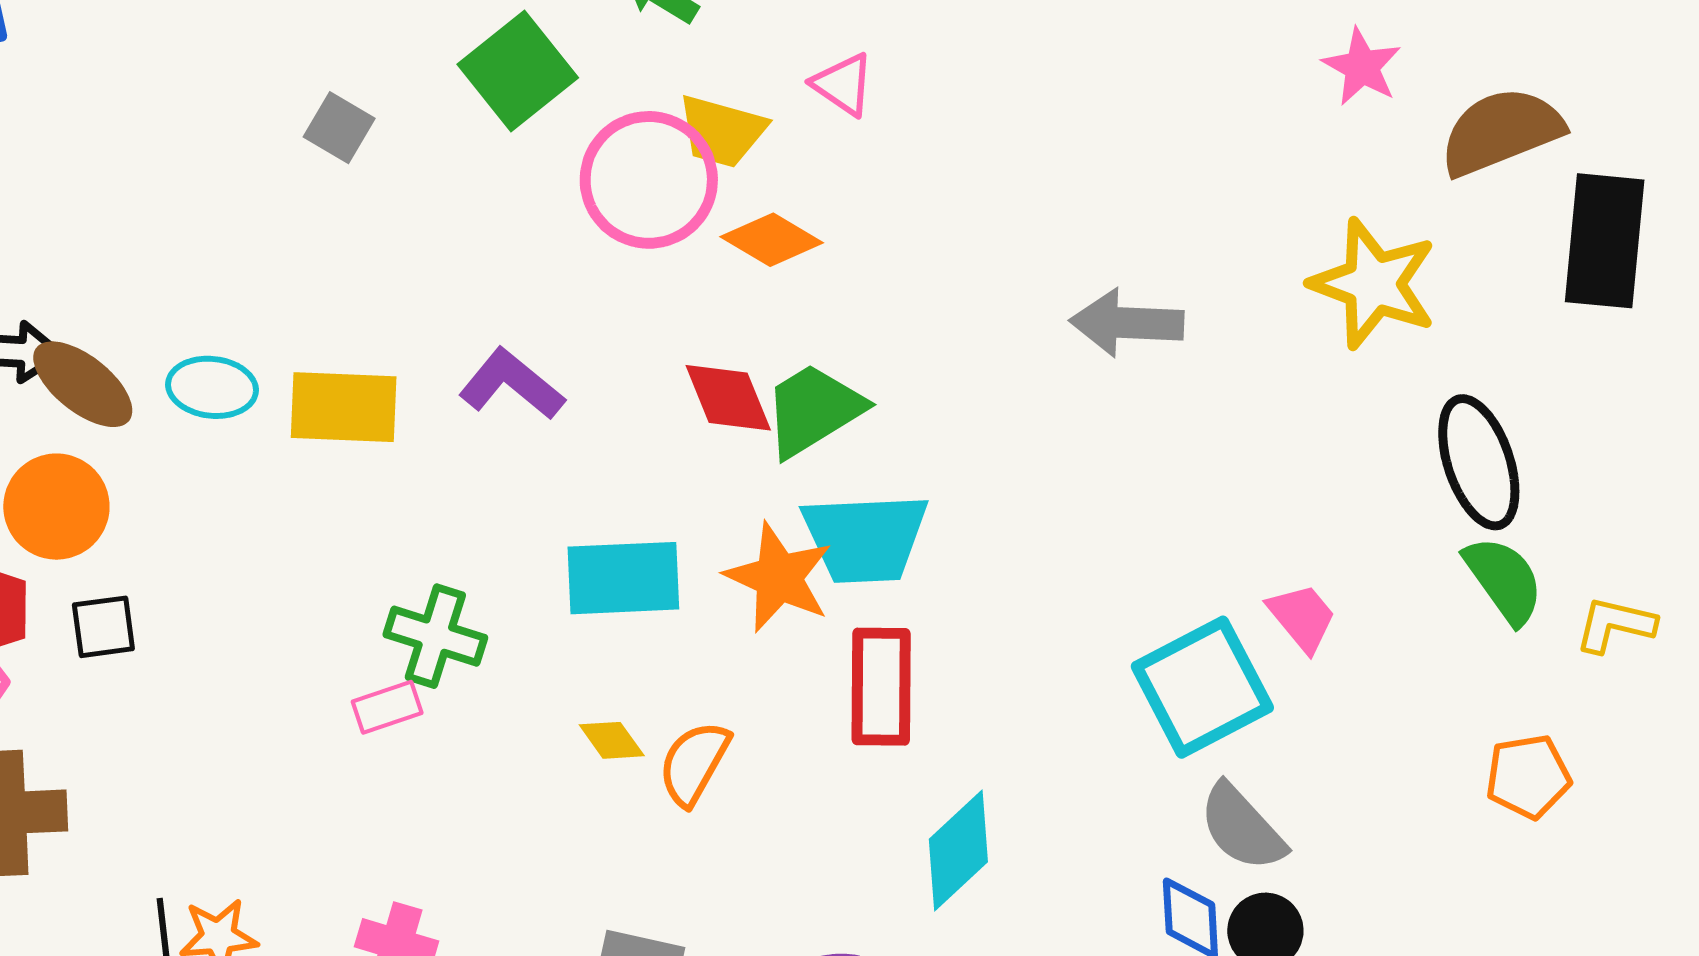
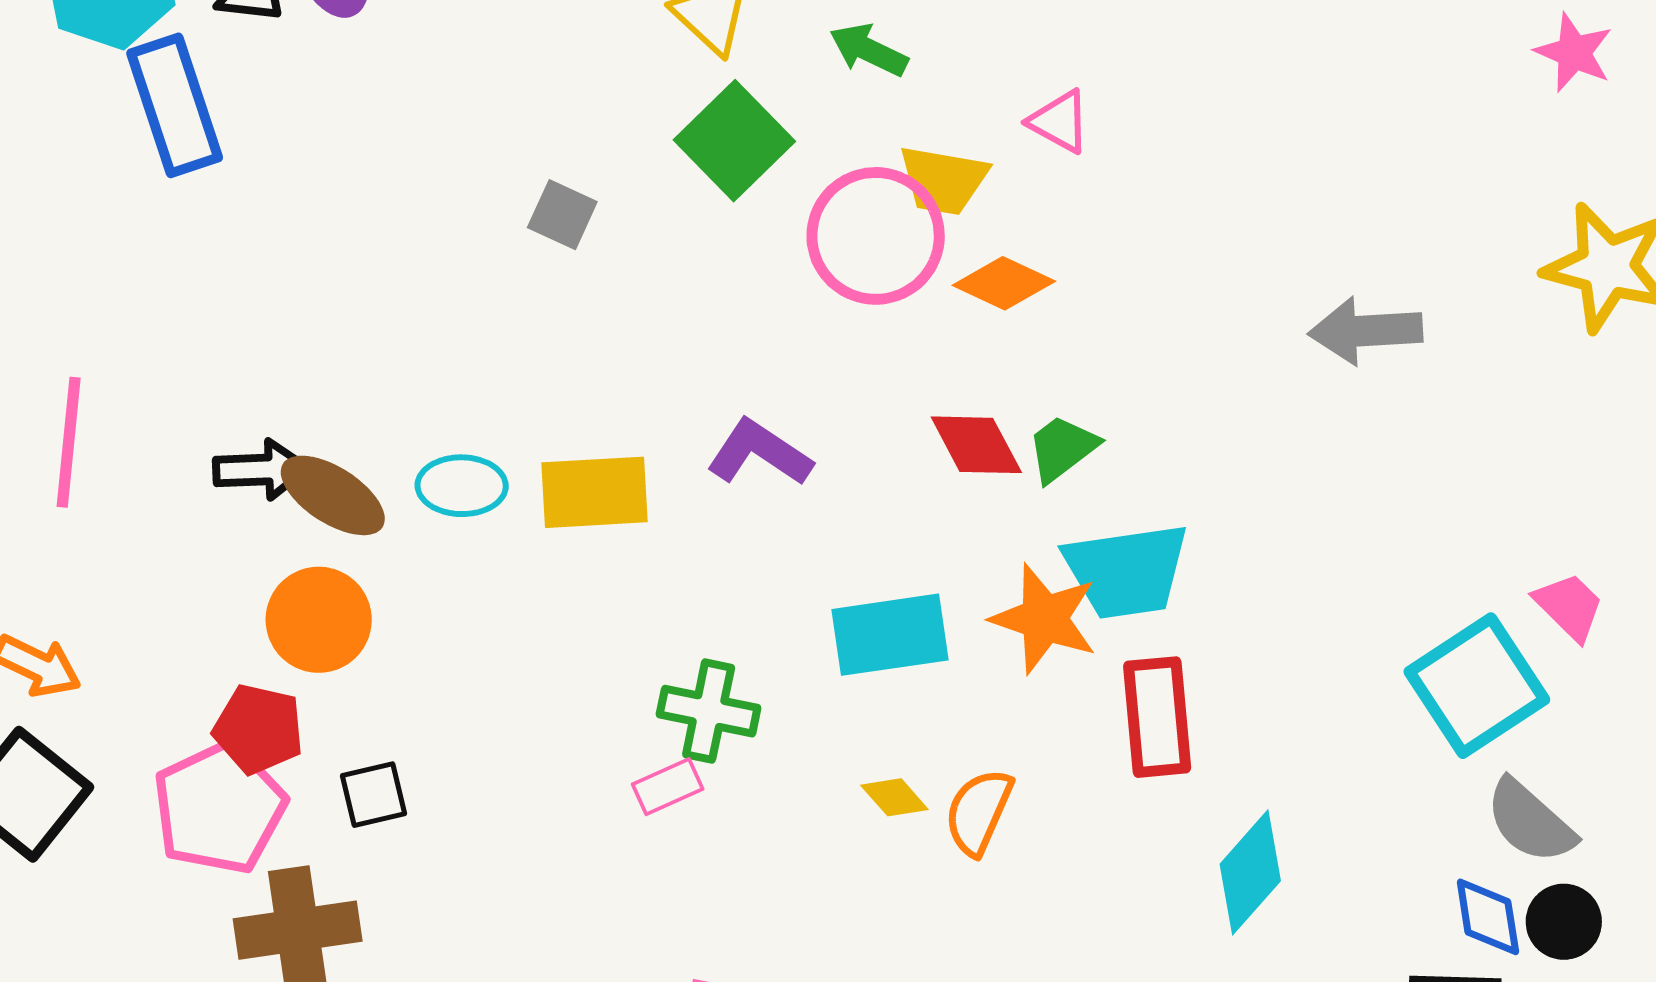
green trapezoid: (813, 410) -> (1062, 448), size x0.7
black square: (103, 627) -> (373, 795), moved

